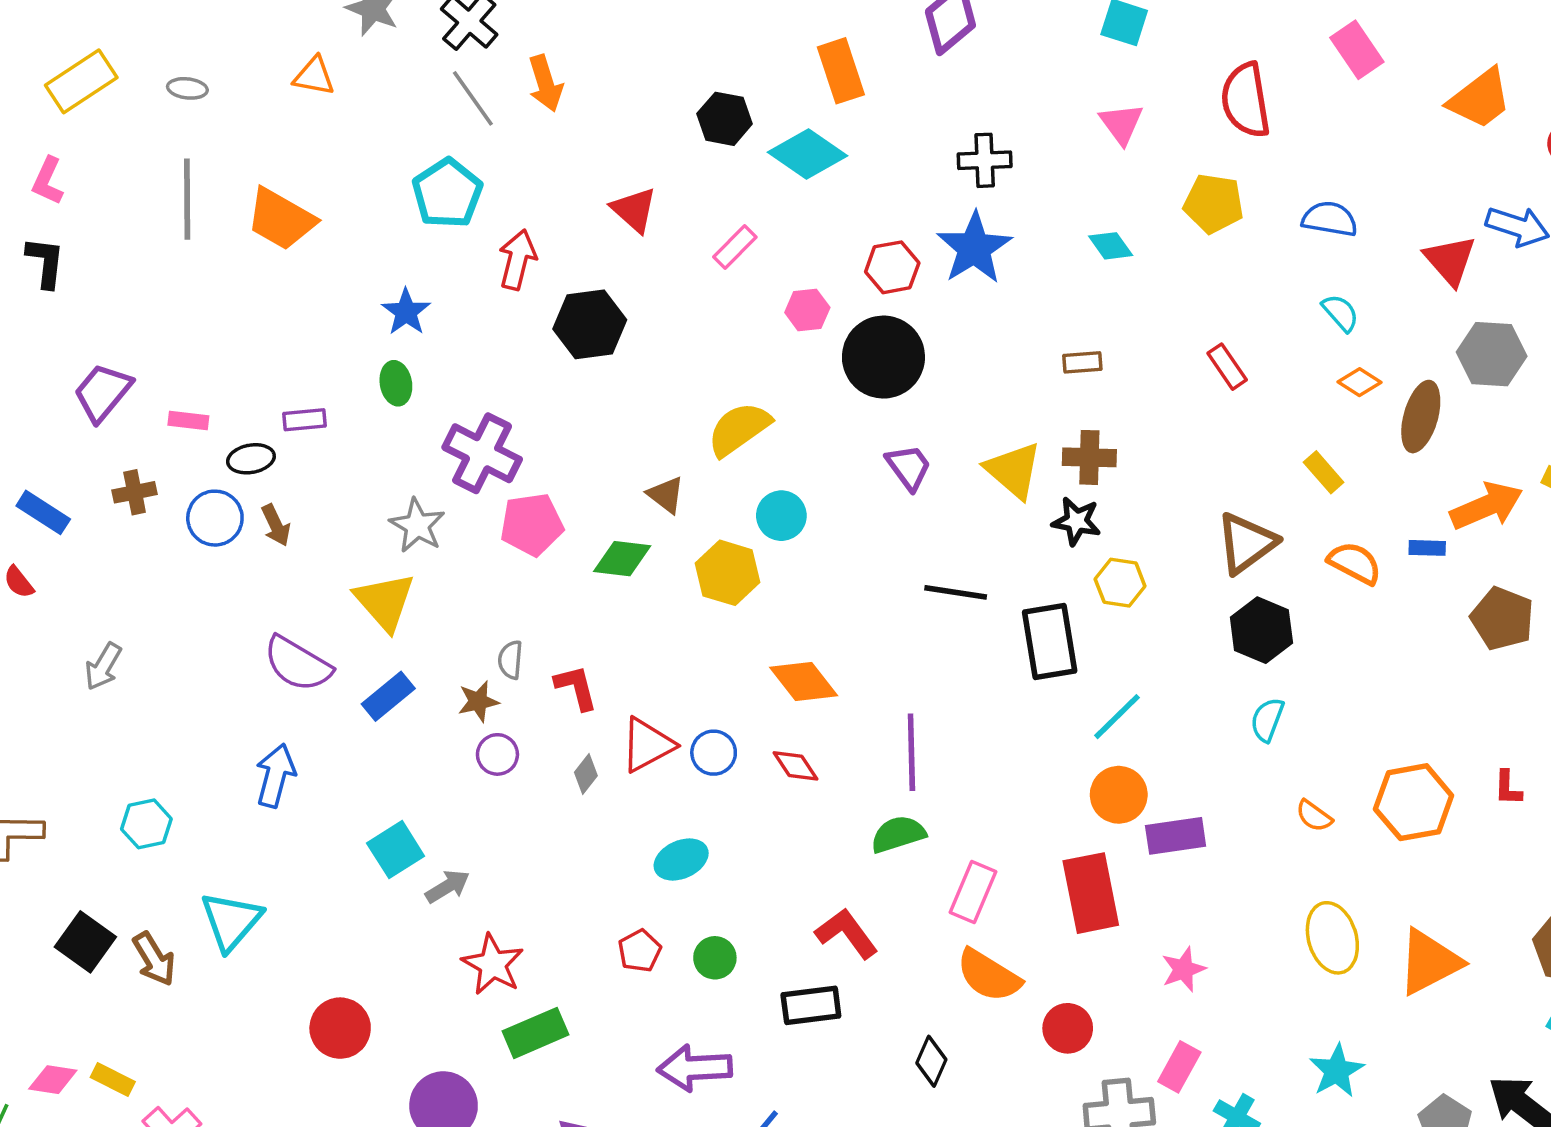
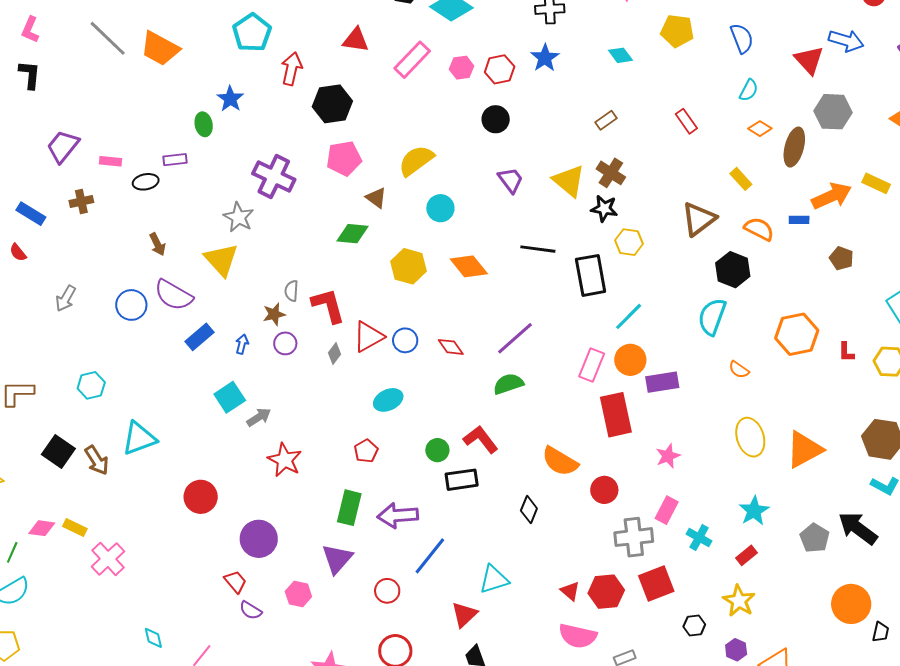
gray line: (187, 199) -> (108, 38), turned -45
red triangle: (634, 210) -> (356, 40), turned -32
blue semicircle: (1330, 219) -> (742, 38), turned 60
pink rectangle: (735, 247) -> (412, 60), size x1.5
blue star: (974, 248) -> (545, 58), size x0.7
pink hexagon: (807, 310) -> (462, 68), moved
cyan semicircle: (1340, 313) -> (749, 90), turned 70
black circle: (883, 357) -> (496, 119), size x0.6
brown rectangle: (1082, 362) -> (606, 120), turned -30
green ellipse: (396, 383) -> (204, 124), moved
brown cross: (1089, 457) -> (611, 173), turned 32
blue circle: (215, 518) -> (131, 305), moved
pink pentagon: (532, 524) -> (344, 158), moved
brown arrow: (276, 525) -> (157, 244), moved
yellow hexagon: (727, 573) -> (409, 266), moved
brown pentagon: (1502, 618) -> (841, 258), size x0.7
black hexagon: (1261, 630) -> (733, 270), moved
orange diamond: (804, 682) -> (469, 266), moved
red L-shape: (576, 687) -> (328, 306), size x1.4
blue rectangle: (388, 696) -> (199, 337), moved
cyan semicircle: (1267, 720) -> (712, 317), size x1.5
purple line: (911, 752) -> (515, 338), turned 51
blue arrow: (275, 776) -> (242, 344), moved, size x0.6
orange hexagon: (1414, 802) -> (797, 334), moved
pink rectangle: (973, 892) -> (592, 365), moved
cyan triangle: (231, 921) -> (139, 438), turned 30
green circle: (715, 958) -> (437, 450), moved
green rectangle: (536, 1033) -> (349, 508), moved, turned -52

